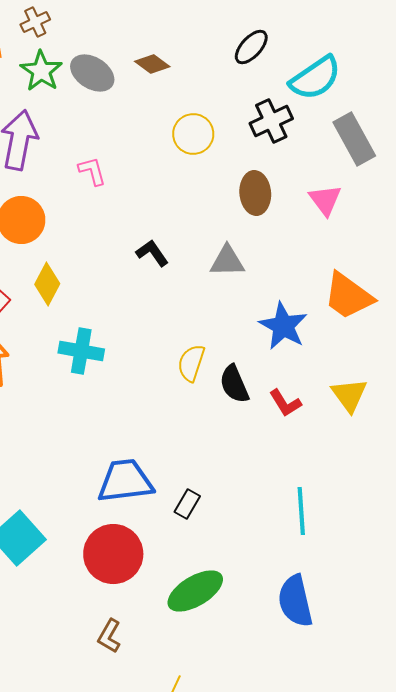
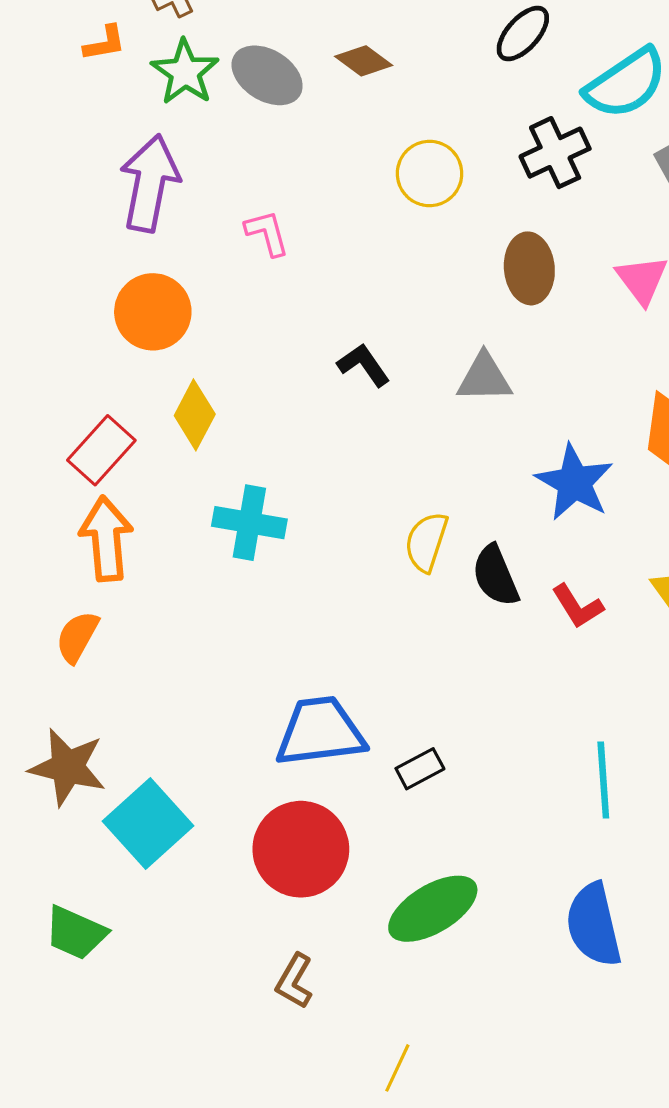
black rectangle: (187, 504) -> (420, 769), turned 32

